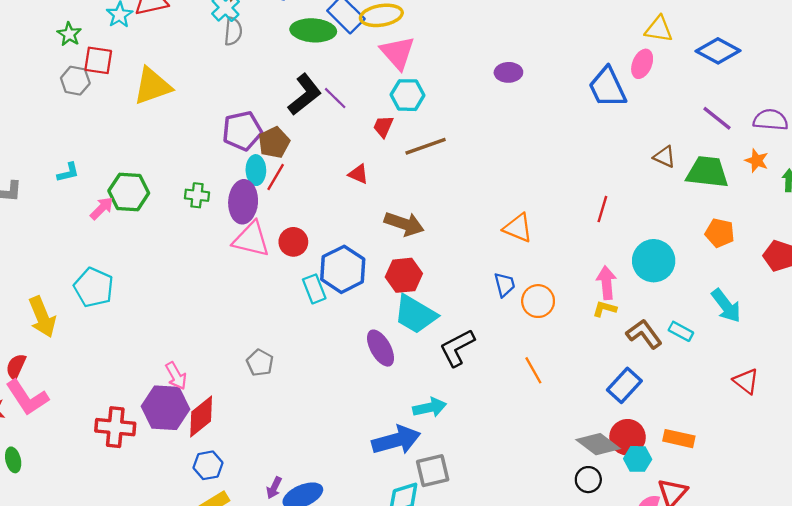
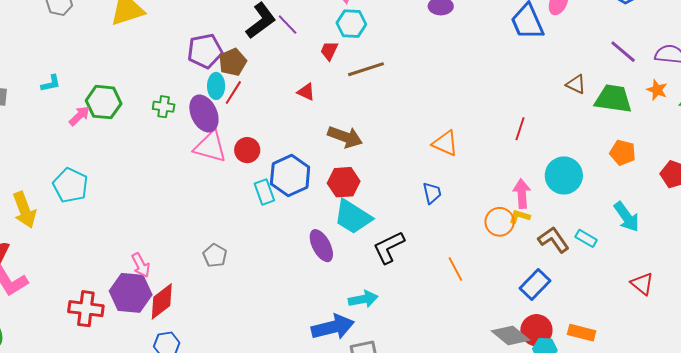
purple ellipse: (243, 202) -> (204, 114), turned -30
orange circle: (538, 301) -> (500, 222), moved

